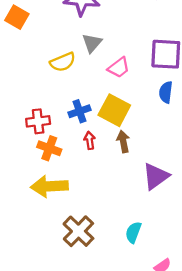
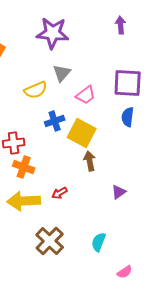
blue cross: (80, 111) -> (55, 121), moved
red arrow: (90, 140) -> (60, 193), moved, turned -112
purple triangle: (156, 176) -> (119, 192), size x0.6

